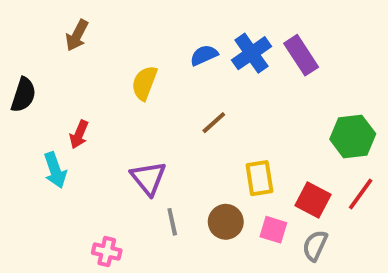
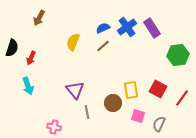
brown line: (214, 123) -> (103, 46), moved
red arrow: (79, 135) -> (31, 58), moved
green hexagon: (353, 136) -> (178, 55), moved
red square: (313, 200) -> (158, 89), moved
brown circle: (226, 222) -> (113, 103), moved

